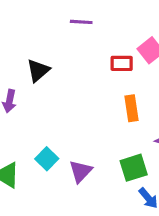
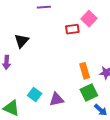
orange rectangle: (132, 108) -> (85, 71), moved
purple triangle: (81, 171) -> (57, 99), turned 42

